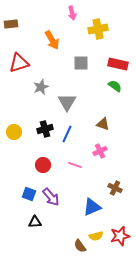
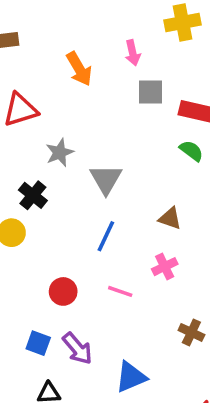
pink arrow: (72, 13) -> (133, 53), moved
yellow cross: (98, 29) -> (182, 22), moved
gray square: (81, 63) -> (150, 92), moved
black cross: (45, 129) -> (33, 195), moved, turned -35
blue triangle: (92, 207) -> (131, 377), moved

